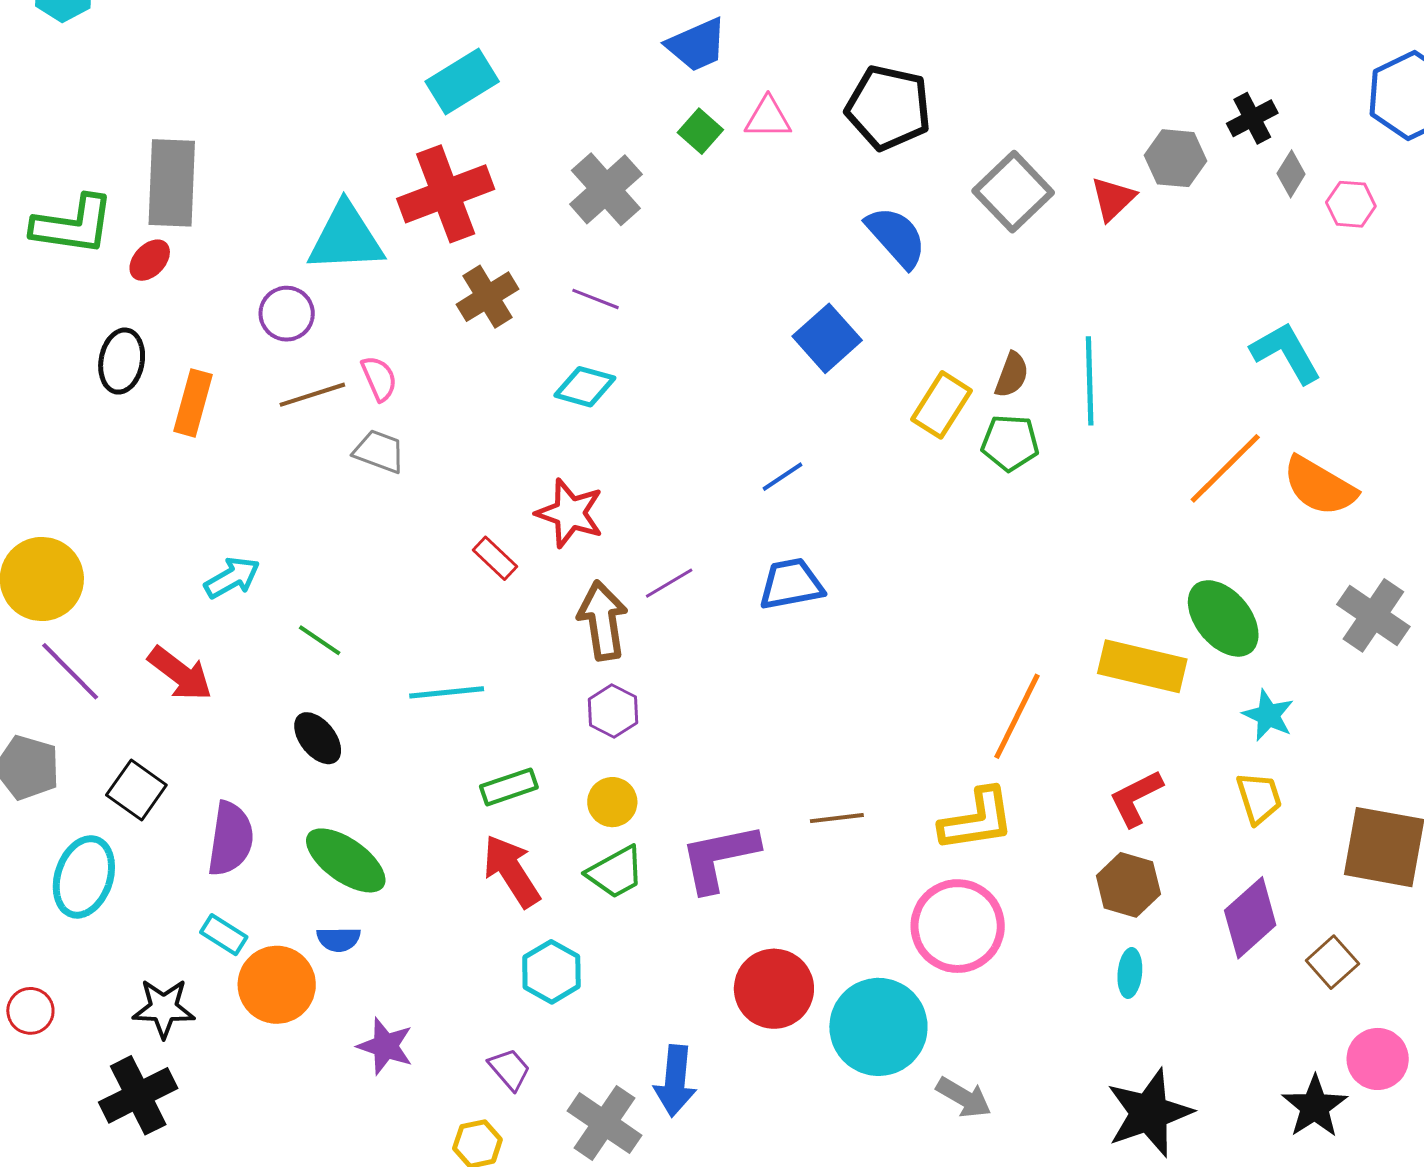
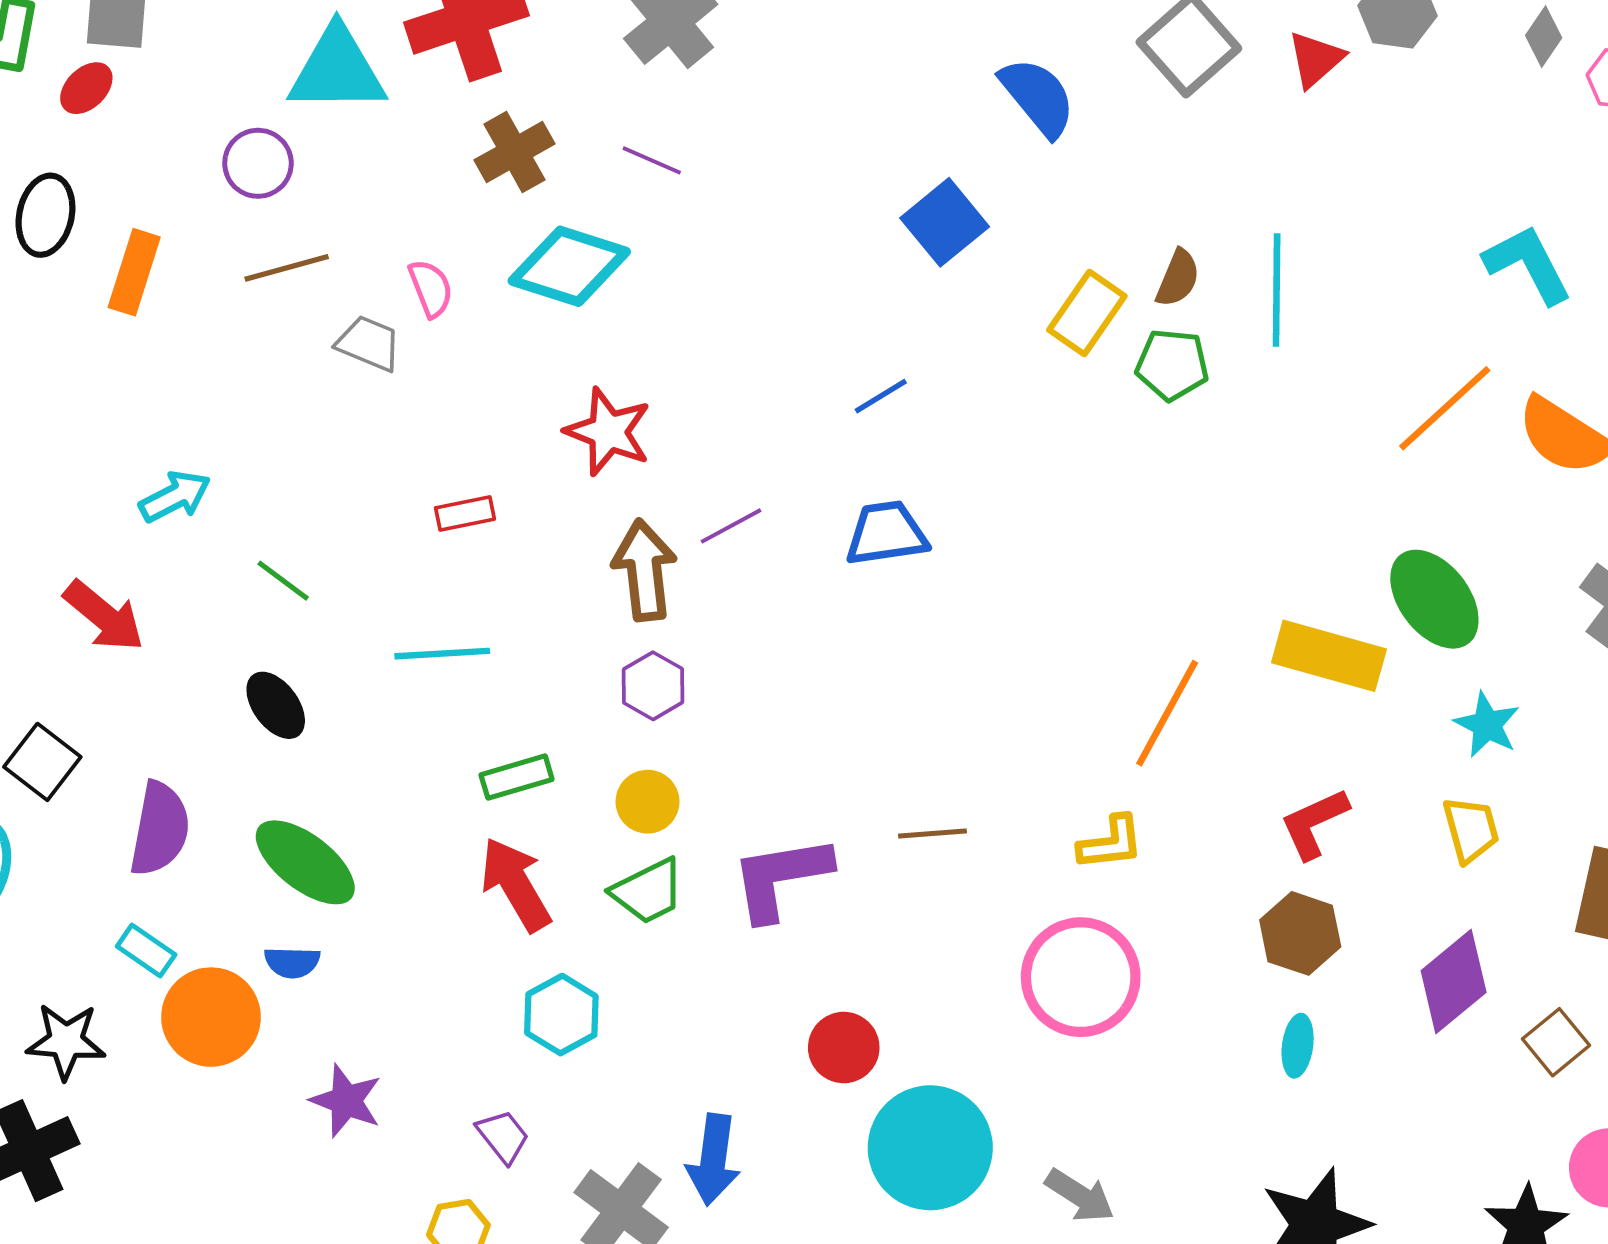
pink semicircle: (379, 378) -> (431, 288), moved
cyan diamond: (585, 387) -> (569, 266), moved, size x1.5
red rectangle: (495, 558) -> (465, 513), moved, turned -57
yellow L-shape: (977, 820) -> (1111, 843), size x0.7
red circle: (774, 989) -> (844, 1048), size x0.7
cyan circle: (878, 1027) -> (930, 1148), moved

